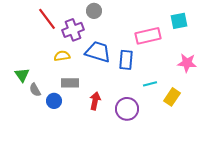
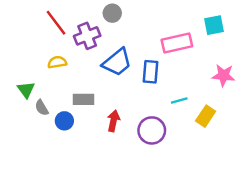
blue trapezoid: (98, 52) -> (117, 62), turned 124
yellow semicircle: (62, 56) -> (57, 62), moved

